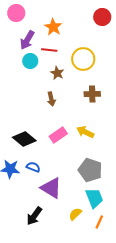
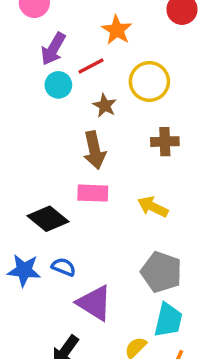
orange star: (53, 27) -> (117, 30), moved
red line: (49, 50) -> (91, 66), turned -35
brown arrow: (51, 99) -> (94, 150), size x1.5
pink rectangle: (58, 135) -> (93, 193), moved, turned 36
cyan trapezoid: (94, 198) -> (168, 320), turned 35

